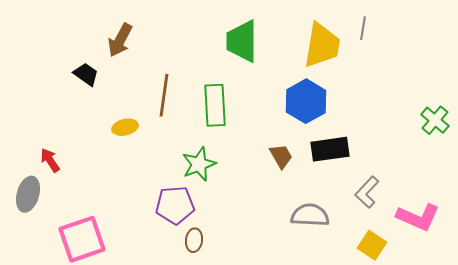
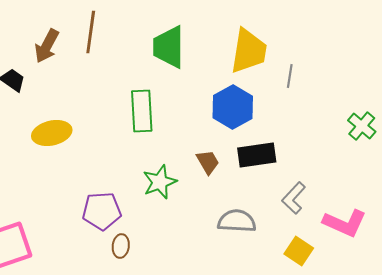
gray line: (363, 28) -> (290, 76), moved
brown line: (164, 95) -> (91, 32), moved
yellow ellipse: (125, 127) -> (52, 133), size x1.5
green star: (199, 164) -> (160, 182), moved

